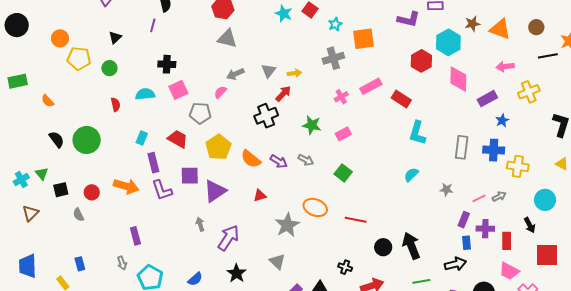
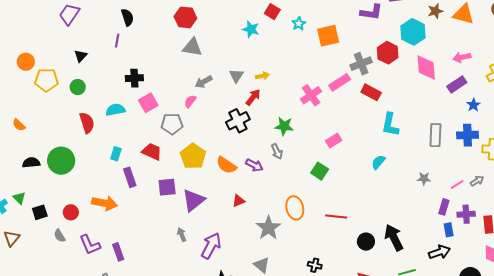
cyan star: (284, 13) -> (251, 29), moved
gray cross: (333, 58) -> (361, 64), moved
pink arrow: (505, 67) -> (462, 57), moved
pink cross: (341, 97) -> (311, 95), size x1.5
red semicircle: (116, 105) -> (87, 123), size x1.5
pink rectangle: (343, 134) -> (334, 141), moved
black semicircle: (57, 139) -> (31, 163), turned -54
gray arrow: (306, 160) -> (277, 151), moved, turned 42
cyan semicircle: (411, 175) -> (378, 162), moved
purple L-shape: (162, 190) -> (90, 245), moved
orange ellipse: (315, 207) -> (295, 208), turned 60
black cross: (345, 267) -> (315, 265), moved

